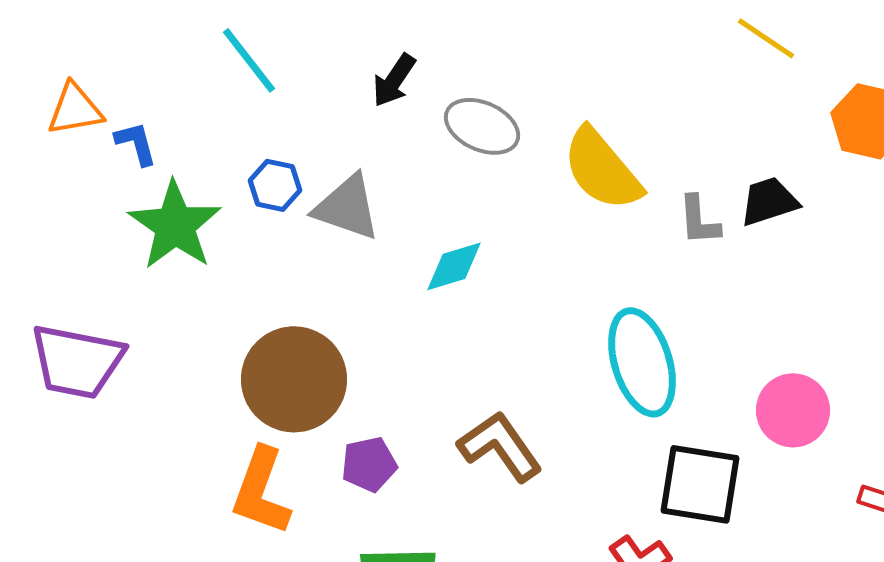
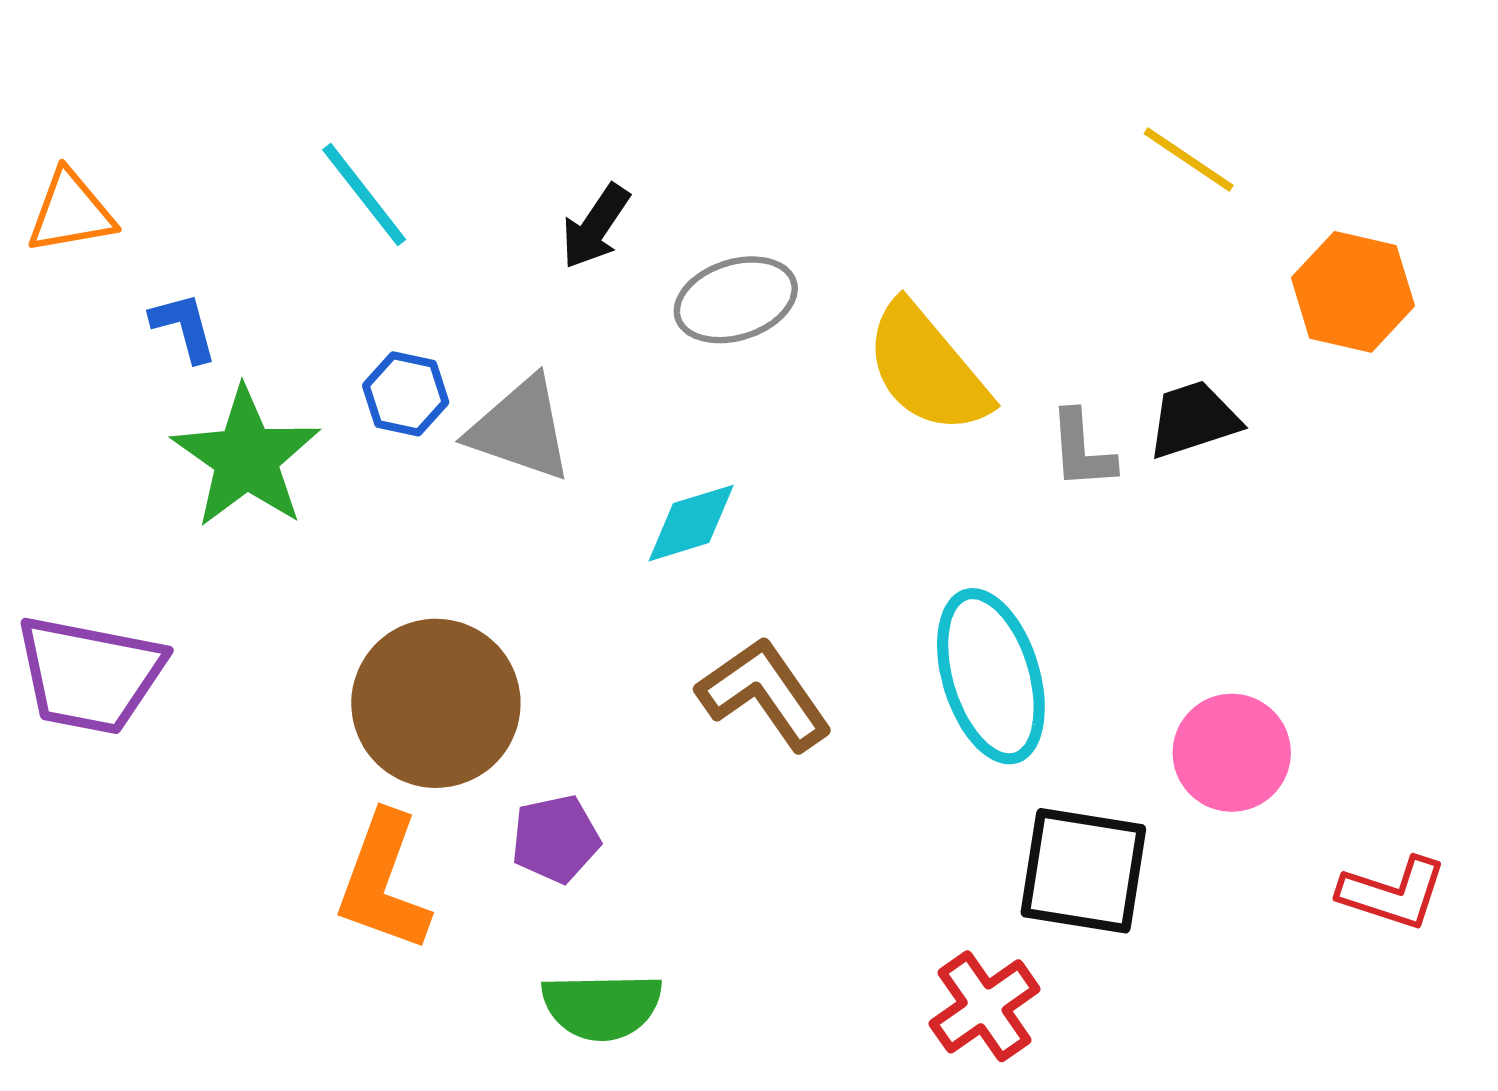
orange triangle: (75, 109) -> (71, 212), moved
gray ellipse: (482, 126) -> (736, 300), turned -42
brown L-shape: (500, 446) -> (764, 694), moved

